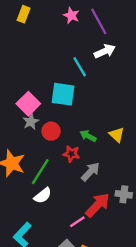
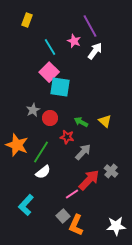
pink star: (71, 15) -> (74, 41), moved
white arrow: (105, 51) -> (95, 51), turned -30
cyan line: (80, 67) -> (50, 47), moved
pink square: (28, 104) -> (49, 72), moved
gray cross: (124, 194) -> (111, 171), turned 32

